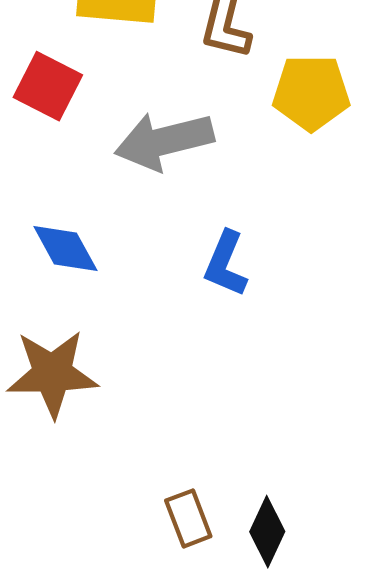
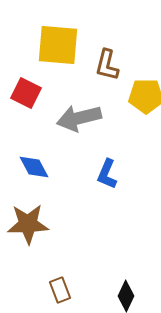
brown rectangle: (188, 518) -> (60, 290), moved

